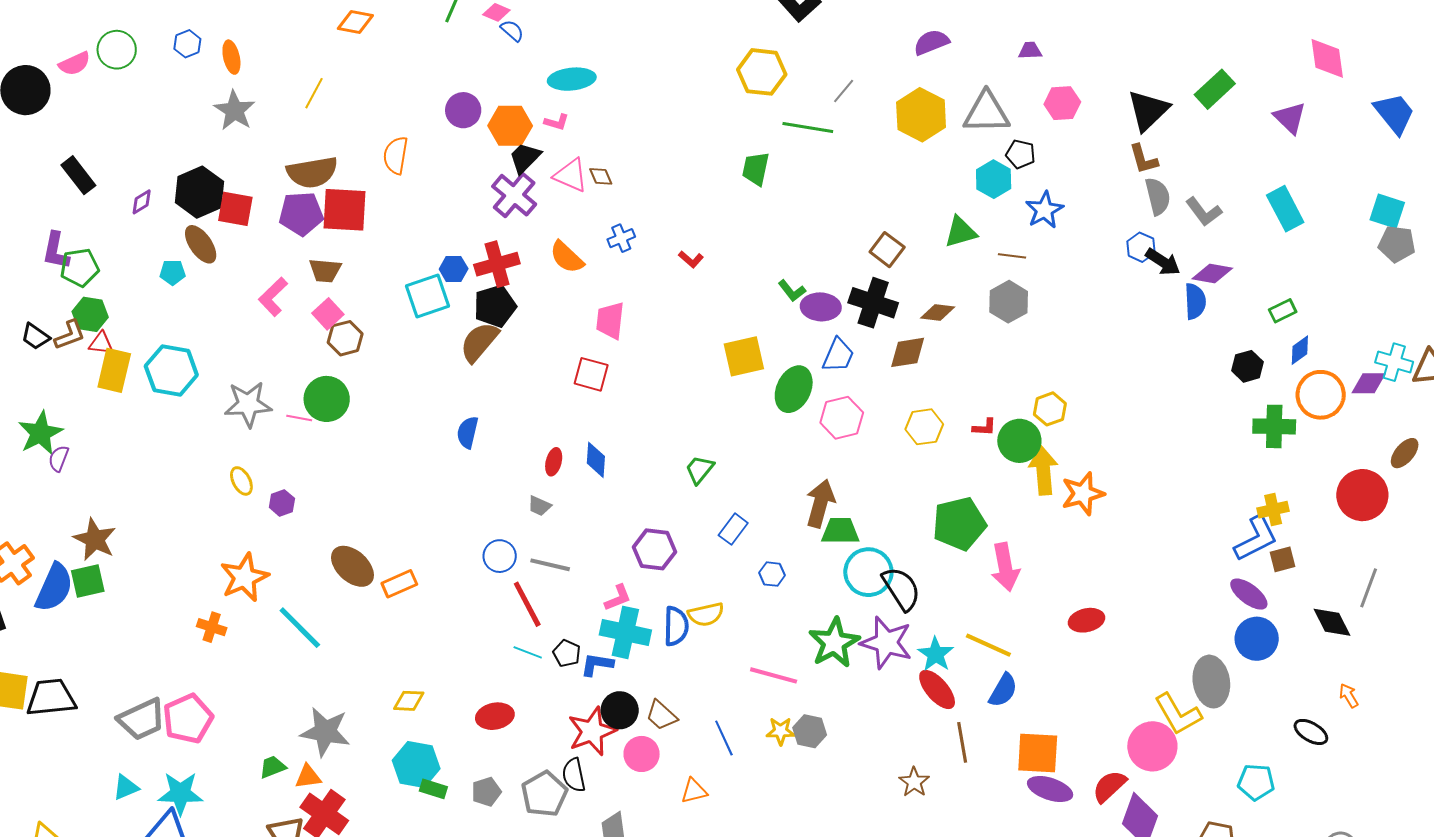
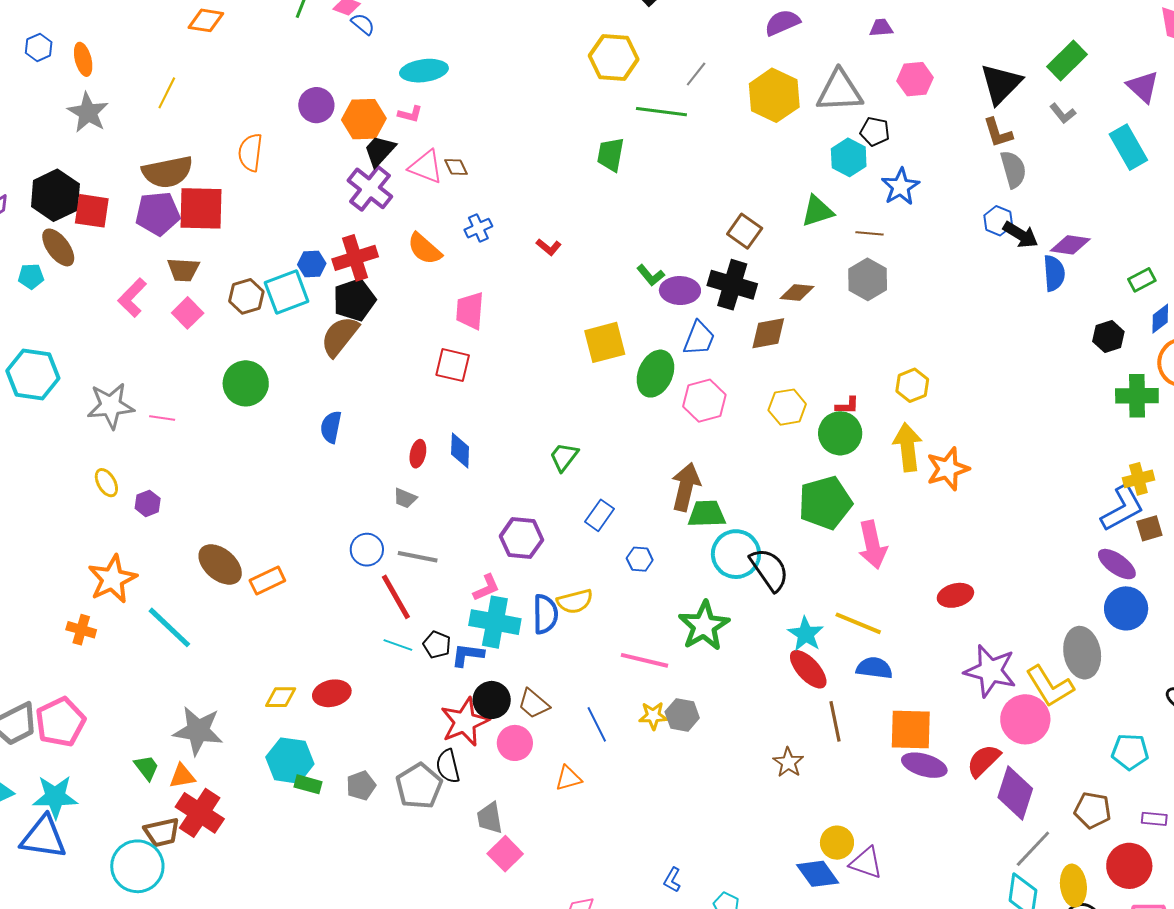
cyan rectangle: (1285, 209) -> (1128, 147), moved
gray L-shape: (1204, 212) -> (1063, 113), moved, size x0.7
brown hexagon: (345, 338) -> (246, 296), moved
green circle: (327, 399) -> (246, 383), moved
green circle: (1019, 441) -> (840, 433), moved
purple star: (886, 643) -> (990, 671), moved
blue semicircle: (1003, 690) -> (874, 668), turned -111
red ellipse: (495, 716) -> (332, 693), moved
green trapezoid: (273, 767) -> (147, 768), turned 76

